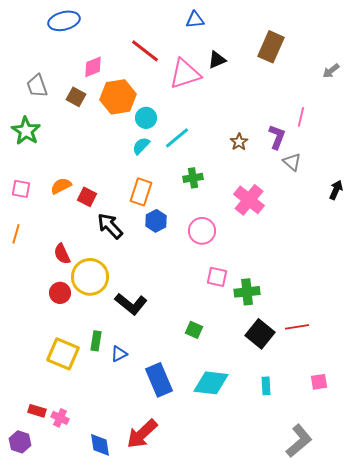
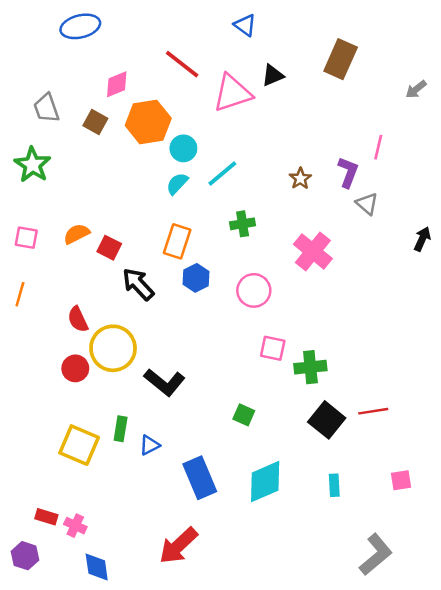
blue triangle: (195, 20) -> (245, 25), turned 42
cyan diamond: (211, 383) -> (265, 482), turned -30
blue diamond: (100, 445) -> (97, 567), moved

